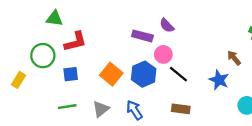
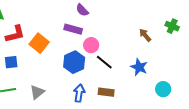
purple semicircle: (167, 25) -> (82, 10), moved
brown arrow: (234, 58) -> (145, 35), moved
orange square: (111, 74) -> (39, 43), moved
blue arrow: (134, 110) -> (79, 93), moved, turned 42

